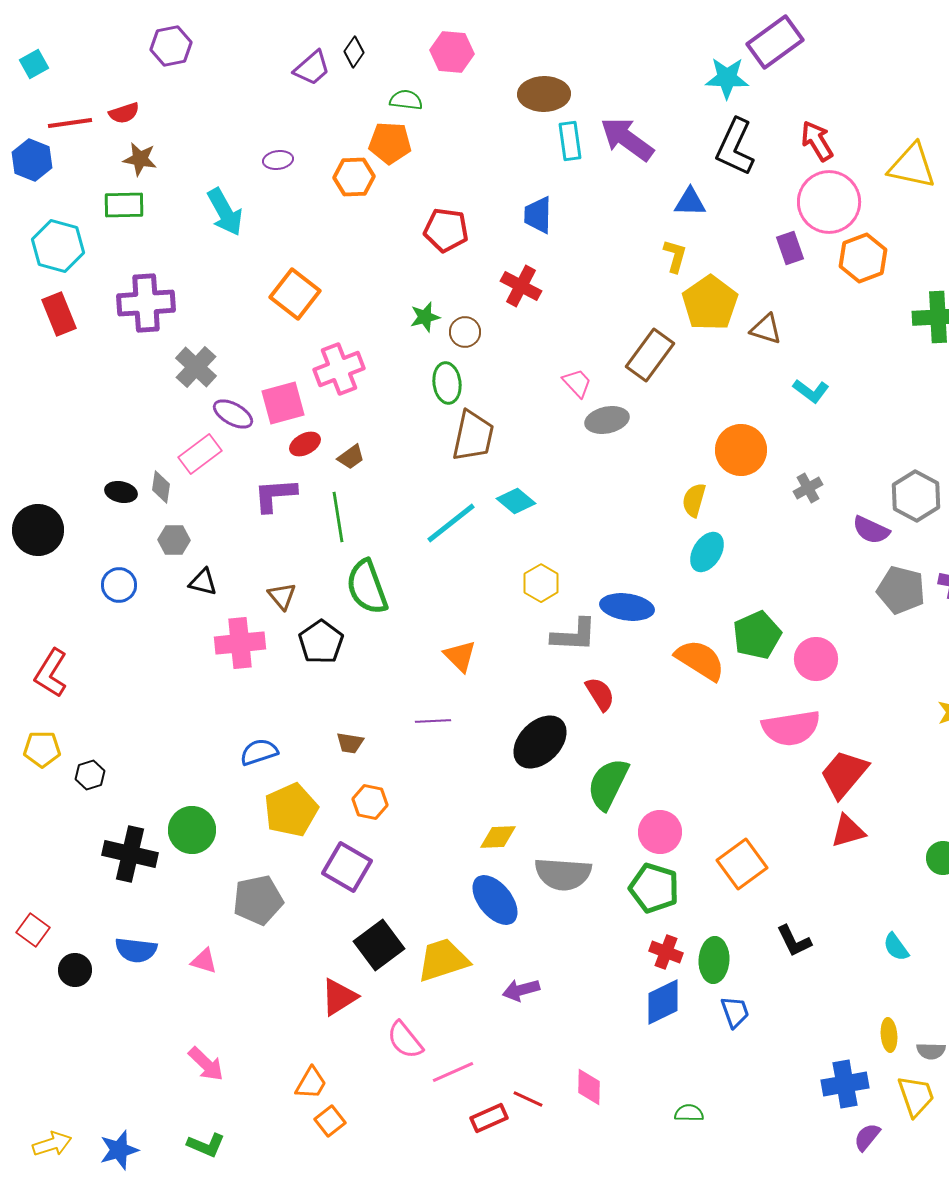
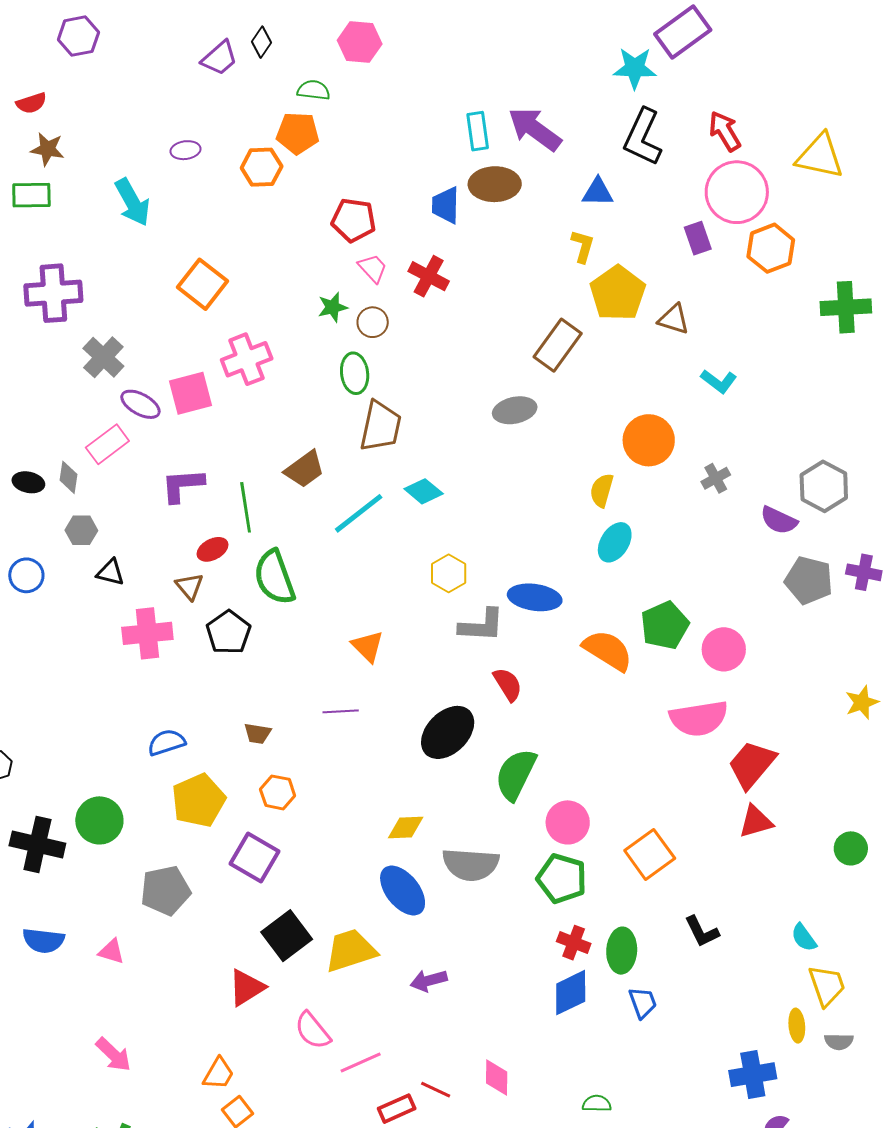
brown ellipse: (544, 94) -> (495, 184), moved
pink trapezoid: (577, 383) -> (373, 268), moved
red ellipse: (305, 444) -> (213, 549), moved
brown trapezoid: (351, 457) -> (305, 469), moved, size x1.5
yellow trapezoid: (916, 1096) -> (827, 986), moved

